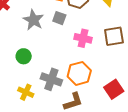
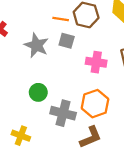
green circle: (24, 56) -> (38, 92), moved
yellow cross: (26, 92) -> (21, 136), moved

